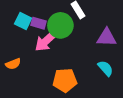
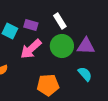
purple rectangle: (38, 23) -> (31, 25), moved
green circle: (60, 25) -> (62, 46), moved

